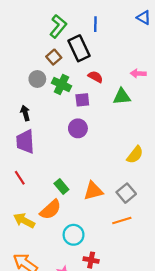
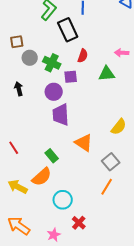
brown square: (54, 57) -> (17, 42), moved, turned 32
red semicircle: (95, 77) -> (83, 56), turned 80
purple circle: (78, 128) -> (54, 92), moved
purple trapezoid: (25, 142) -> (61, 115), moved
orange triangle: (93, 191) -> (84, 143), moved, turned 48
orange line: (122, 221) -> (107, 187), turned -42
red cross: (91, 260) -> (79, 223), turned 32

